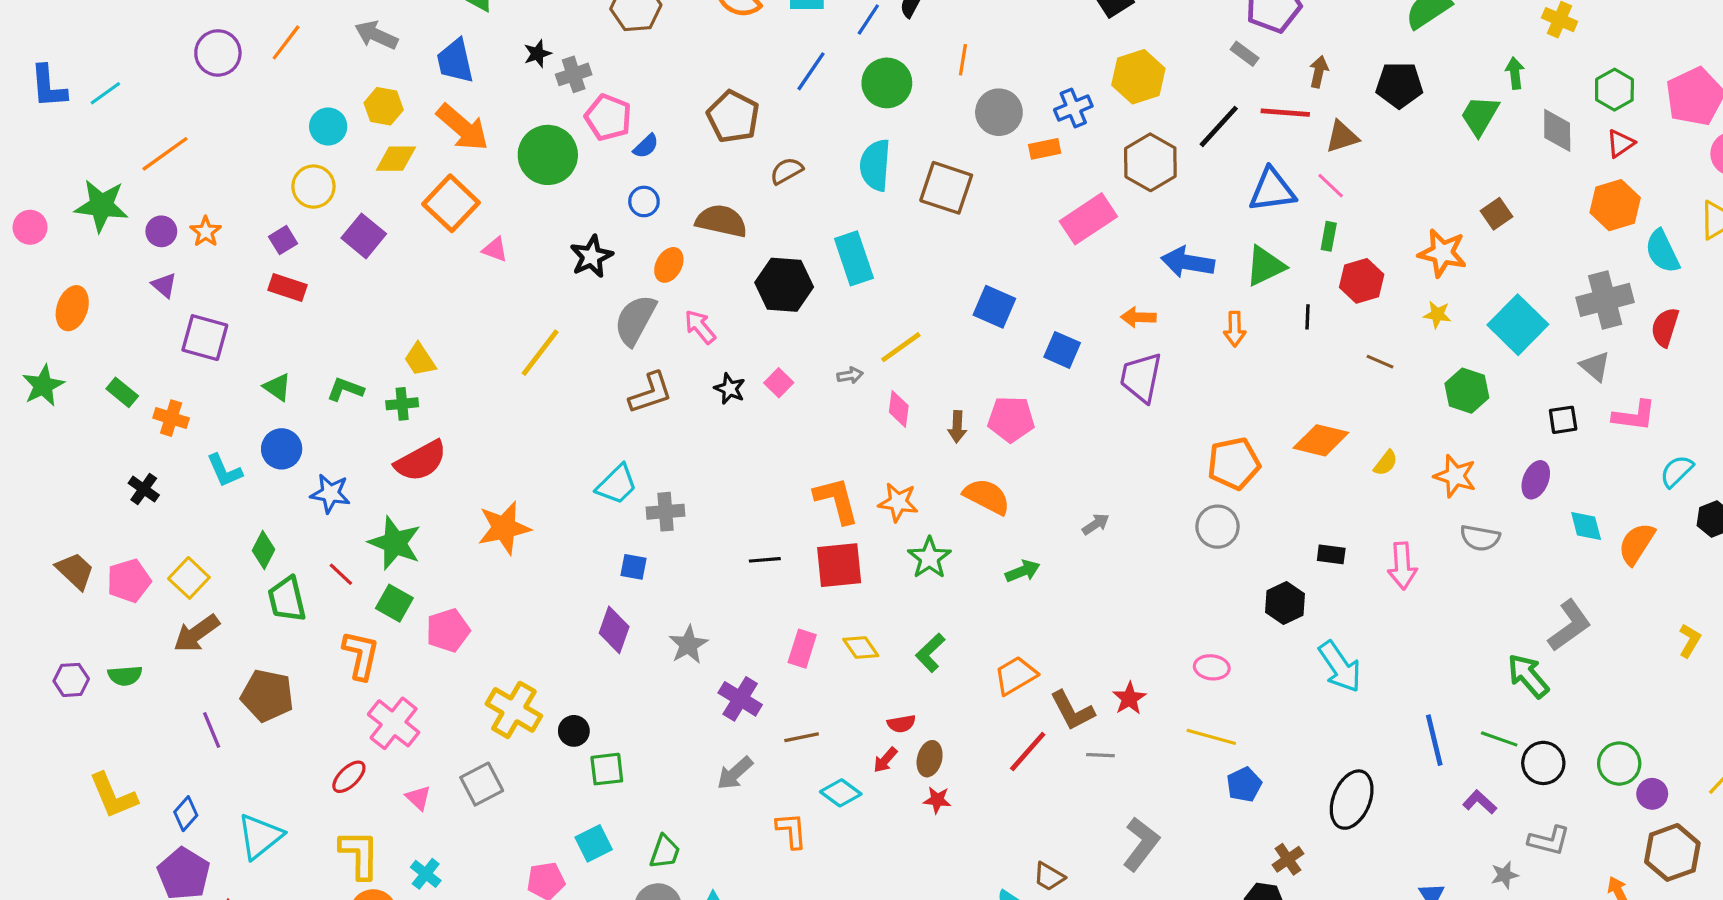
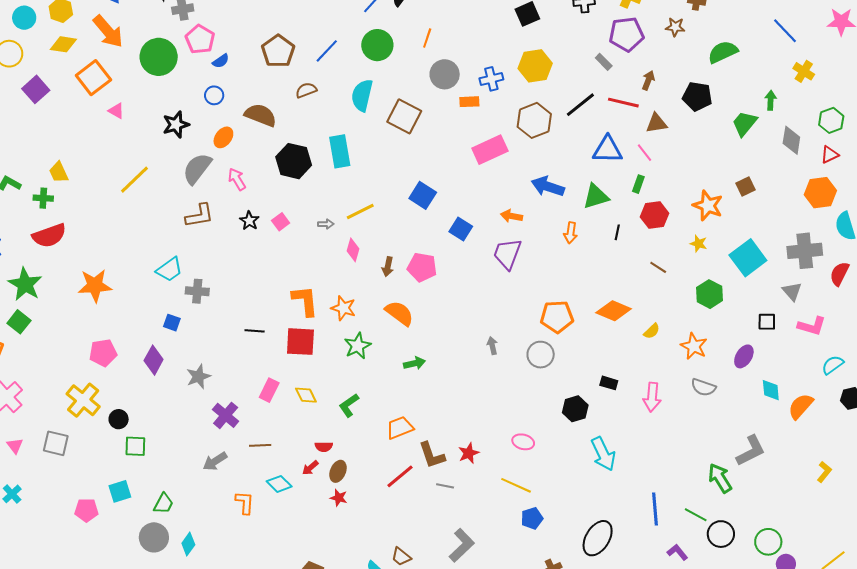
blue line: (811, 71) -> (327, 51), moved
gray arrow: (1096, 524) -> (492, 346), moved, turned -78
pink pentagon: (448, 630) -> (103, 353), moved
gray square: (482, 784) -> (56, 443), turned 32

